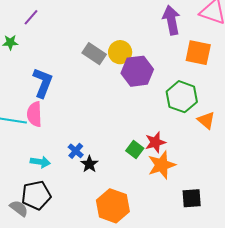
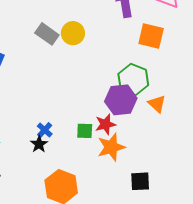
purple hexagon: (137, 71) -> (121, 100), moved
green square: (135, 149) -> (85, 131), turned -36
blue cross: (76, 151) -> (45, 130), moved

